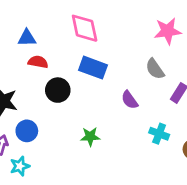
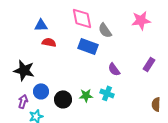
gray semicircle: (155, 69) -> (105, 30), moved
black circle: (58, 90) -> (63, 99), moved
cyan cross: (159, 134) -> (107, 93), moved

